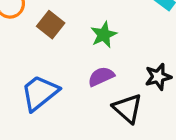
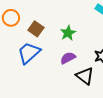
blue trapezoid: (40, 93) -> (29, 53), moved

